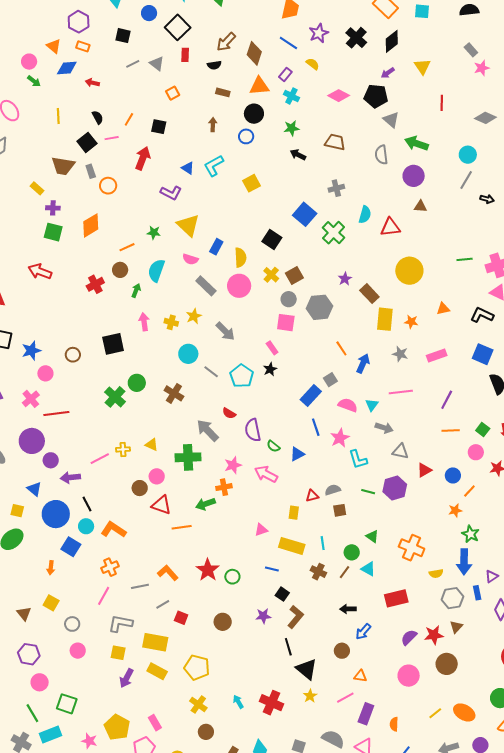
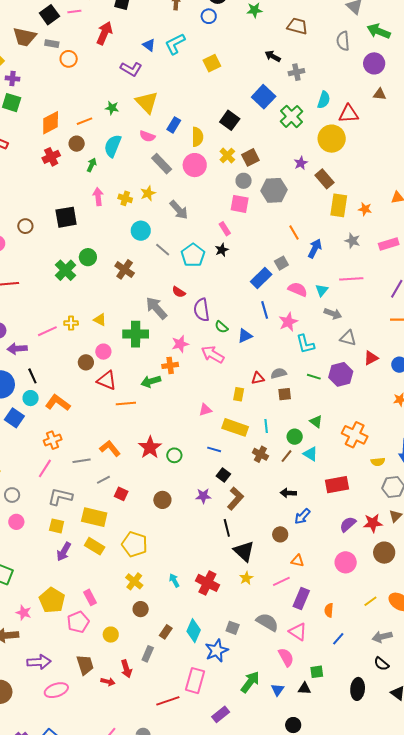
black arrow: (298, 155) -> (273, 56), moved
gray rectangle: (91, 171) -> (52, 44), turned -64
orange diamond: (91, 225) -> (51, 123), moved
yellow circle: (409, 271) -> (332, 139), moved

